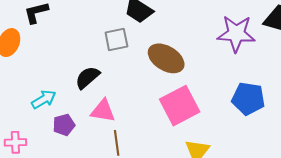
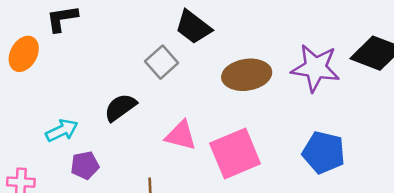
gray square: (116, 40) -> (162, 62), turned -35
brown ellipse: (166, 58) -> (247, 75), moved, turned -45
pink triangle: (103, 111) -> (181, 136), moved

